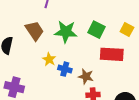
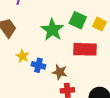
green square: (97, 30) -> (78, 20), moved
green star: (66, 32) -> (52, 30), moved, turned 30

